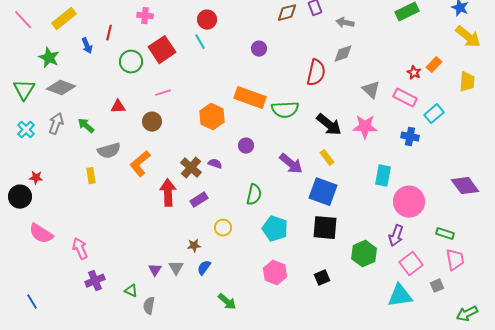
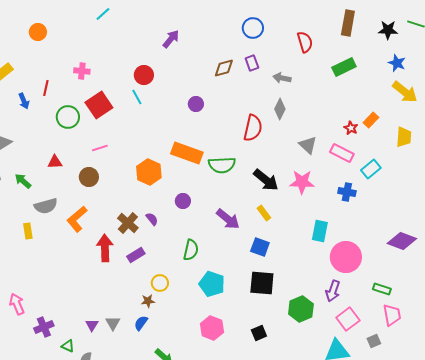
gray diamond: (343, 54) -> (280, 109), turned -45
purple semicircle: (215, 164) -> (152, 219), turned 32
purple diamond: (465, 186) -> (402, 241), turned -32
blue square: (323, 192) -> (260, 247), size x0.7
brown star: (194, 246) -> (148, 301), moved
purple cross: (95, 281) -> (44, 327), moved

